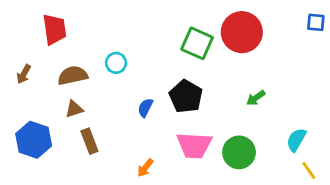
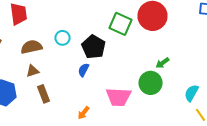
black pentagon: (186, 96) -> (94, 47), moved
green circle: (239, 152) -> (150, 83), moved

